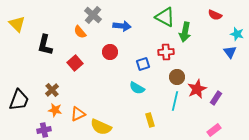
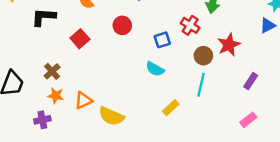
black L-shape: (45, 45) -> (44, 17), turned 80
red cross: (166, 52) -> (190, 25), turned 35
blue triangle: (230, 52) -> (268, 25), turned 40
red star: (197, 89) -> (229, 45), moved
yellow rectangle: (150, 120) -> (171, 108), turned 64

